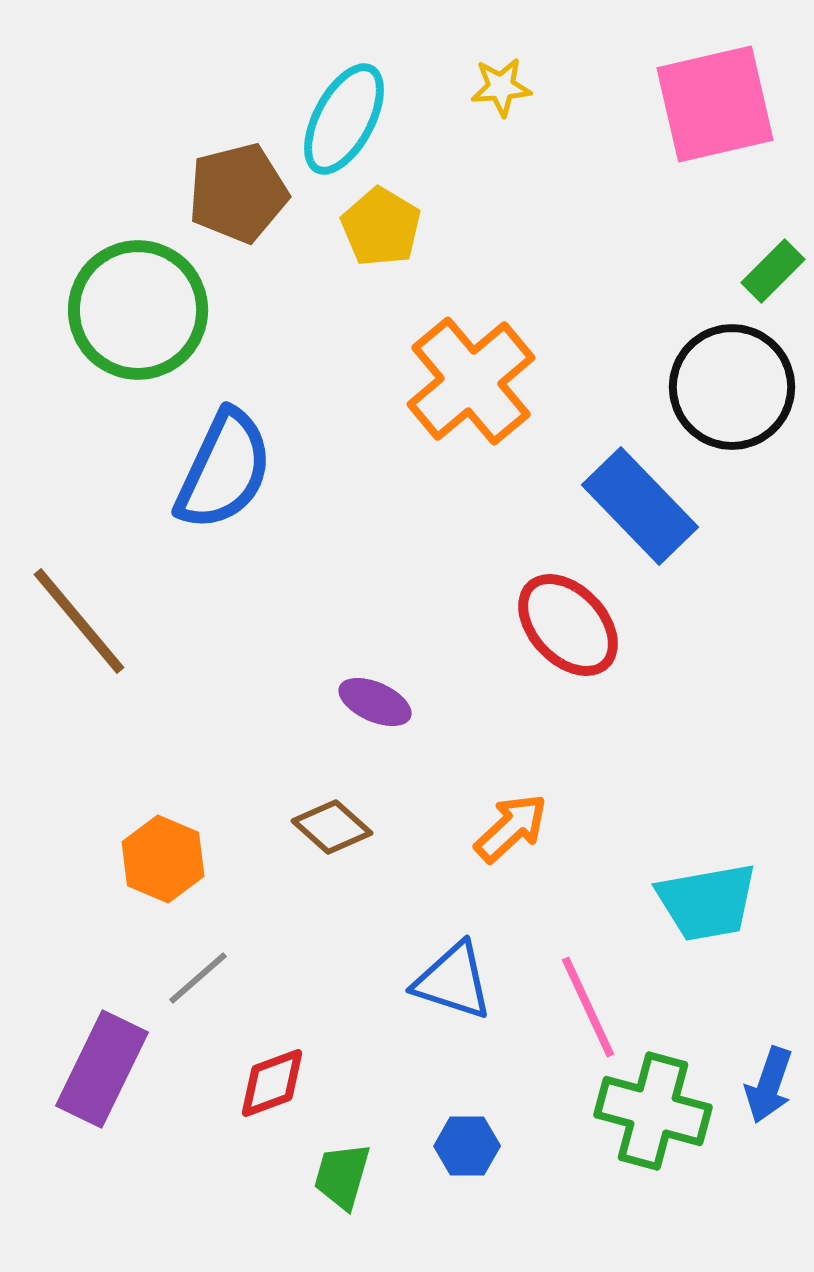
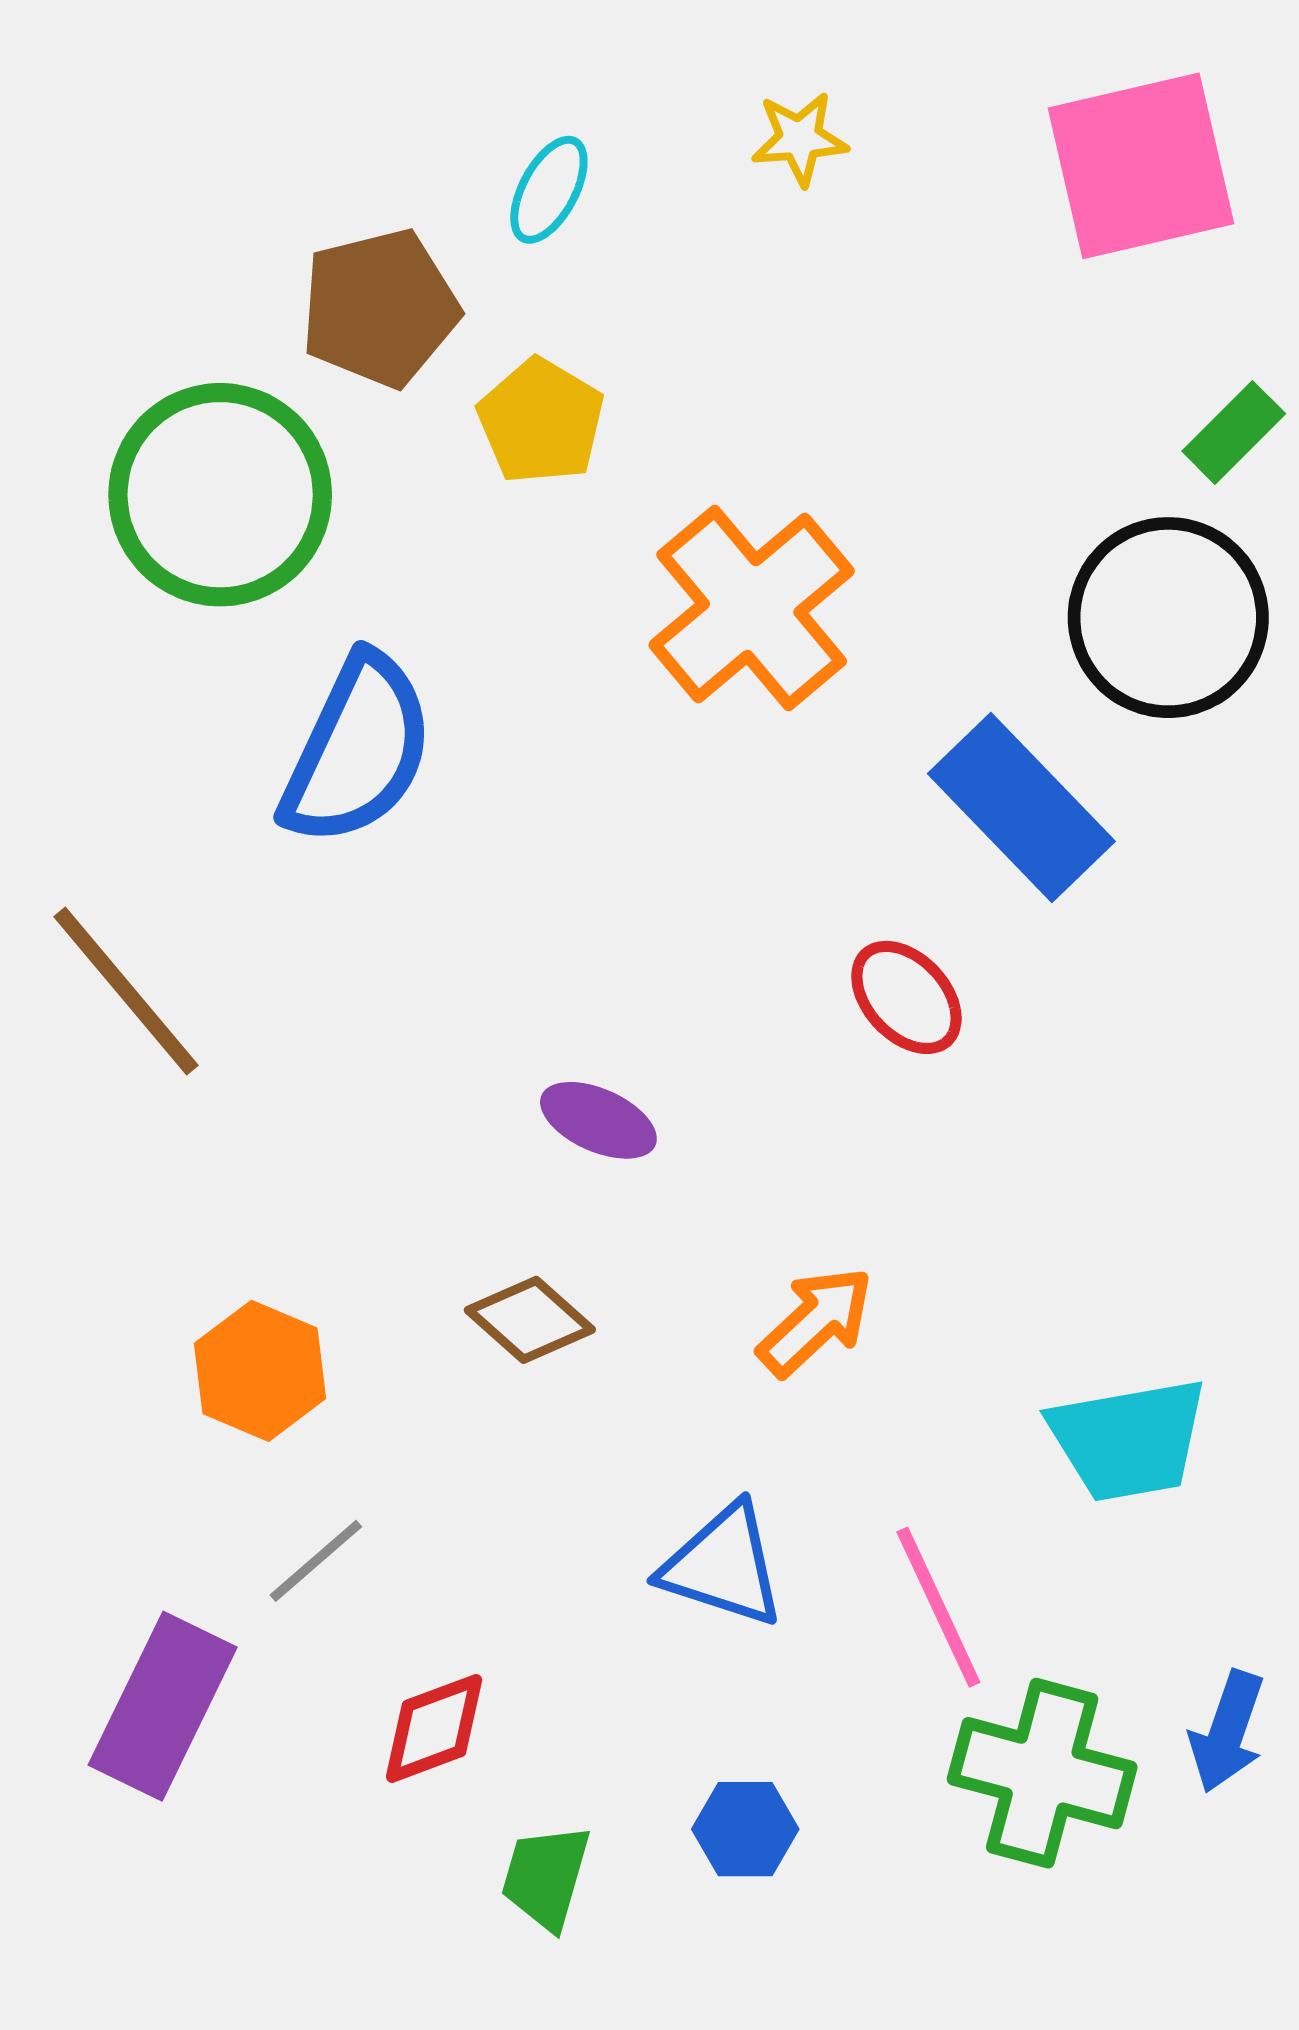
cyan ellipse: (344, 119) -> (549, 190), size x0.6
yellow pentagon: (381, 227) -> (541, 421), moved
red ellipse: (568, 625) -> (906, 997), size x0.7

